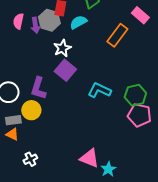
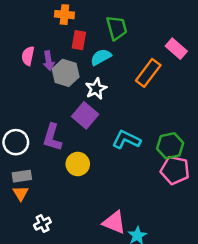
gray hexagon: (49, 20) -> (66, 73), moved
white star: (62, 48) -> (96, 89), moved
yellow circle: (31, 110) -> (78, 164), moved
orange triangle: (12, 134) -> (21, 193), turned 32

